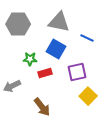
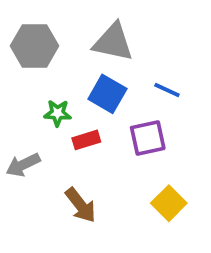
blue line: (87, 38) -> (167, 90), moved
yellow square: (88, 96) -> (169, 203), moved

